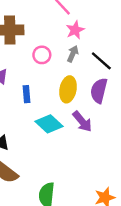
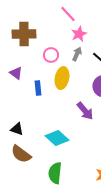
yellow ellipse: (68, 89) -> (62, 78), moved
cyan diamond: (49, 124) -> (57, 138), moved

